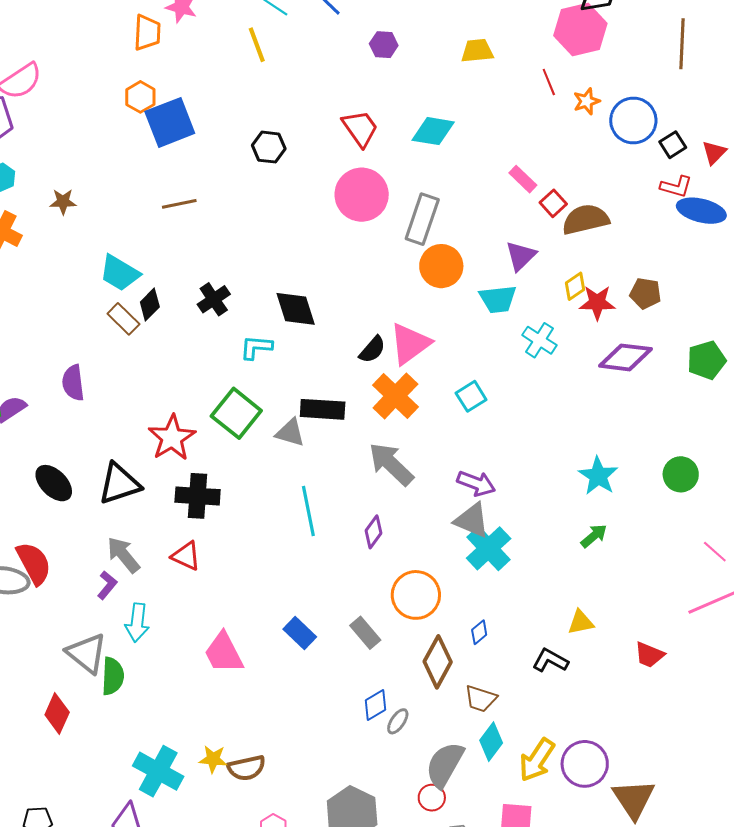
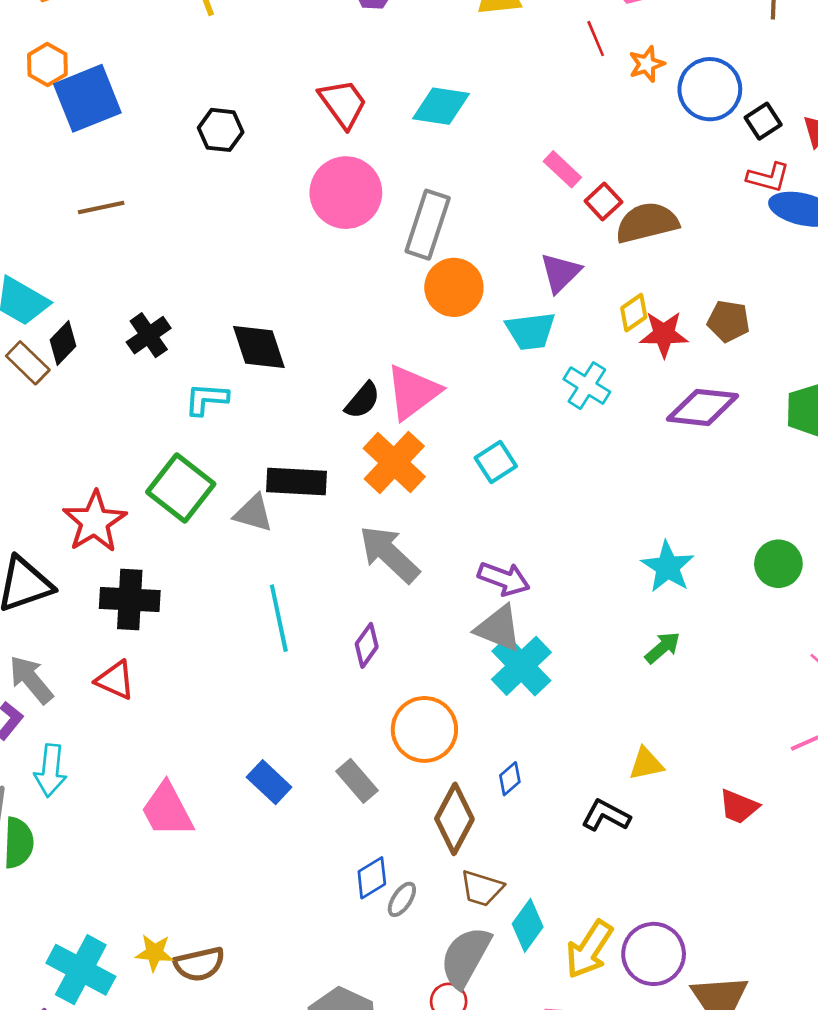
brown trapezoid: (481, 699) -> (482, 888), moved

